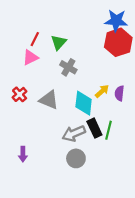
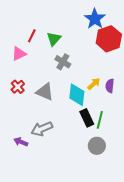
blue star: (116, 21) -> (95, 19), moved, turned 30
pink triangle: (30, 58) -> (19, 54), moved
gray arrow: (74, 133) -> (42, 129), moved
purple arrow: (23, 154) -> (21, 142), turned 112
gray circle: (76, 158) -> (97, 146), moved

